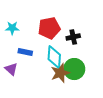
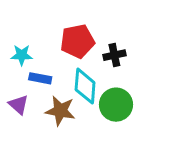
cyan star: (12, 28) -> (22, 55), moved
brown star: (60, 73) -> (60, 111), moved, turned 30

